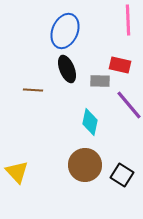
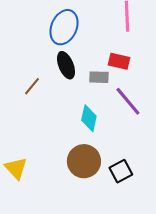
brown line: (33, 90) -> (32, 86), turned -54
black square: (122, 175) -> (121, 171), turned 30

